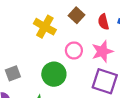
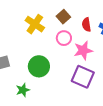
pink circle: (74, 50) -> (64, 38), moved

